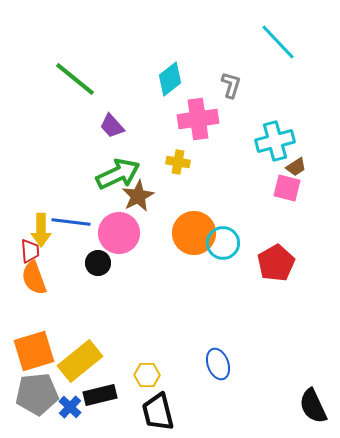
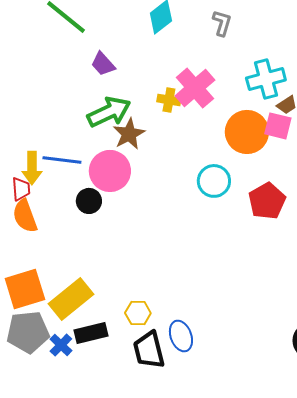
pink cross: (198, 119) -> (195, 88), moved, turned -33
orange circle: (194, 233) -> (247, 132), moved
blue ellipse: (218, 364) -> (181, 336), moved

